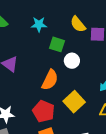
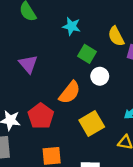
red pentagon: (44, 111) -> (41, 116), moved

